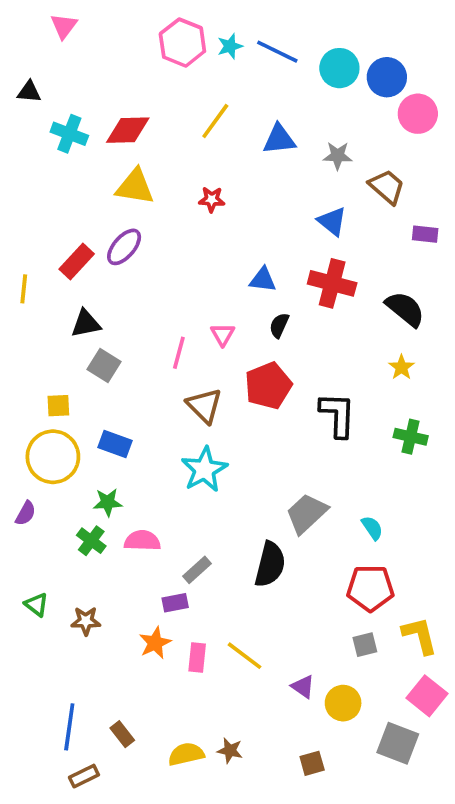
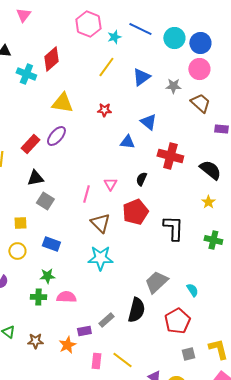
cyan star: (230, 46) -> (114, 37), moved
pink circle: (418, 114) -> (199, 69), moved
red diamond: (128, 130) -> (51, 59), moved, turned -40
blue triangle: (279, 139) -> (141, 77), turned -30
blue triangle: (332, 221) -> (148, 122), moved
blue triangle: (263, 280) -> (127, 142), moved
yellow circle: (53, 457) -> (17, 251), size x0.6
cyan star: (204, 470) -> (100, 258), turned 30
green cross: (91, 541) -> (38, 297), turned -35
gray rectangle: (197, 570) -> (106, 320), moved
red pentagon: (370, 588) -> (177, 321), moved, turned -30
orange star: (155, 643) -> (67, 345), moved

